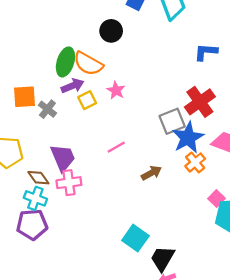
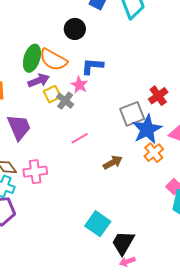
blue L-shape: (206, 52) -> (92, 66), moved
red cross: (200, 102) -> (158, 96), size x0.7
gray cross: (47, 109) -> (65, 101), moved
purple trapezoid: (63, 158) -> (19, 127), moved

